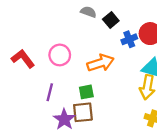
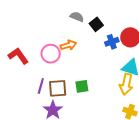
orange arrow: (101, 63) -> (68, 45), moved, size x0.7
green square: (86, 92) -> (82, 86), moved
brown square: (83, 112) -> (58, 88), moved

